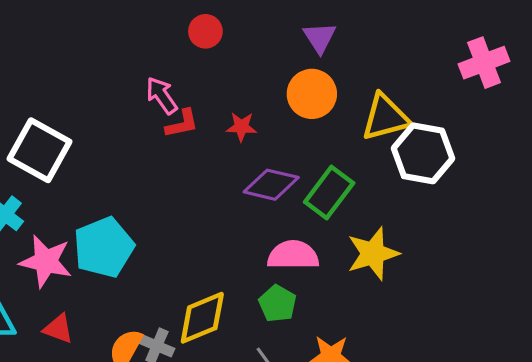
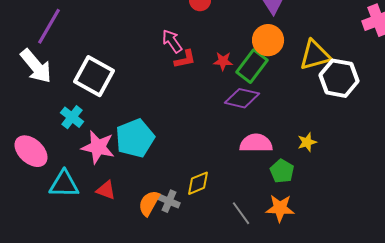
green rectangle: (329, 193) -> (252, 66), moved
yellow star: (373, 254) -> (307, 142), size x0.6
green pentagon: (277, 304) -> (282, 171), moved
yellow diamond: (202, 318) -> (198, 183), size x0.7

